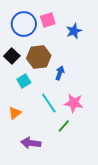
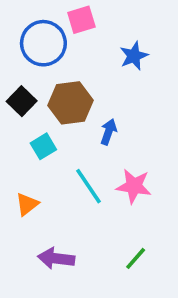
pink square: (48, 20) -> (81, 20), moved
green line: (64, 126) -> (136, 258), moved

